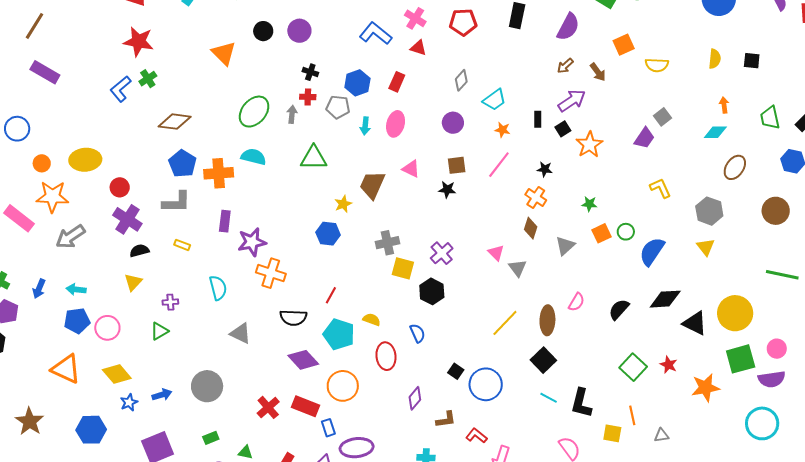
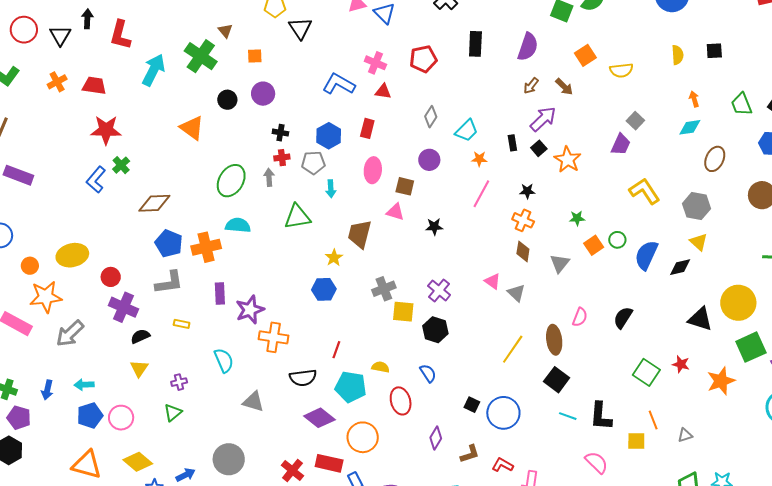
cyan arrow: (365, 126) -> (331, 189), moved
brown square: (457, 165) -> (405, 186), moved, turned 30
yellow L-shape: (660, 188) -> (645, 191), size x1.4
black diamond: (665, 299) -> (680, 267), moved, size x0.7

